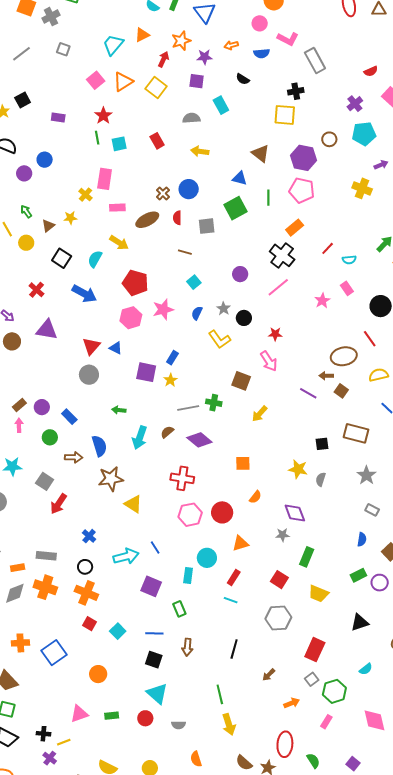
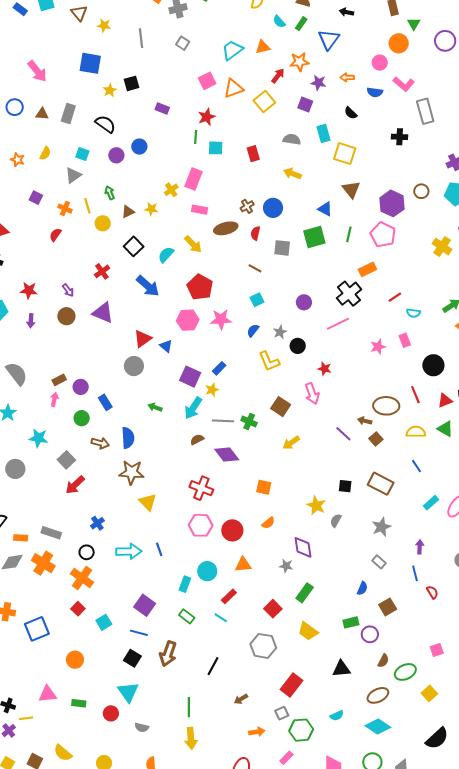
gray line: (22, 54) -> (141, 38), turned -72
yellow square: (285, 115) -> (345, 154), moved
cyan arrow: (140, 438) -> (193, 408), moved
purple square: (151, 586) -> (145, 605), moved
green rectangle: (179, 609) -> (187, 616), moved, turned -42
brown arrow: (187, 647) -> (168, 654), size x1.4

